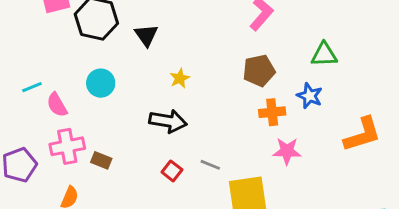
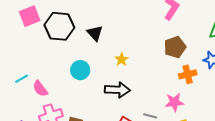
cyan circle: (101, 83) -> (80, 70), moved
pink star: (287, 151) -> (174, 102), moved

